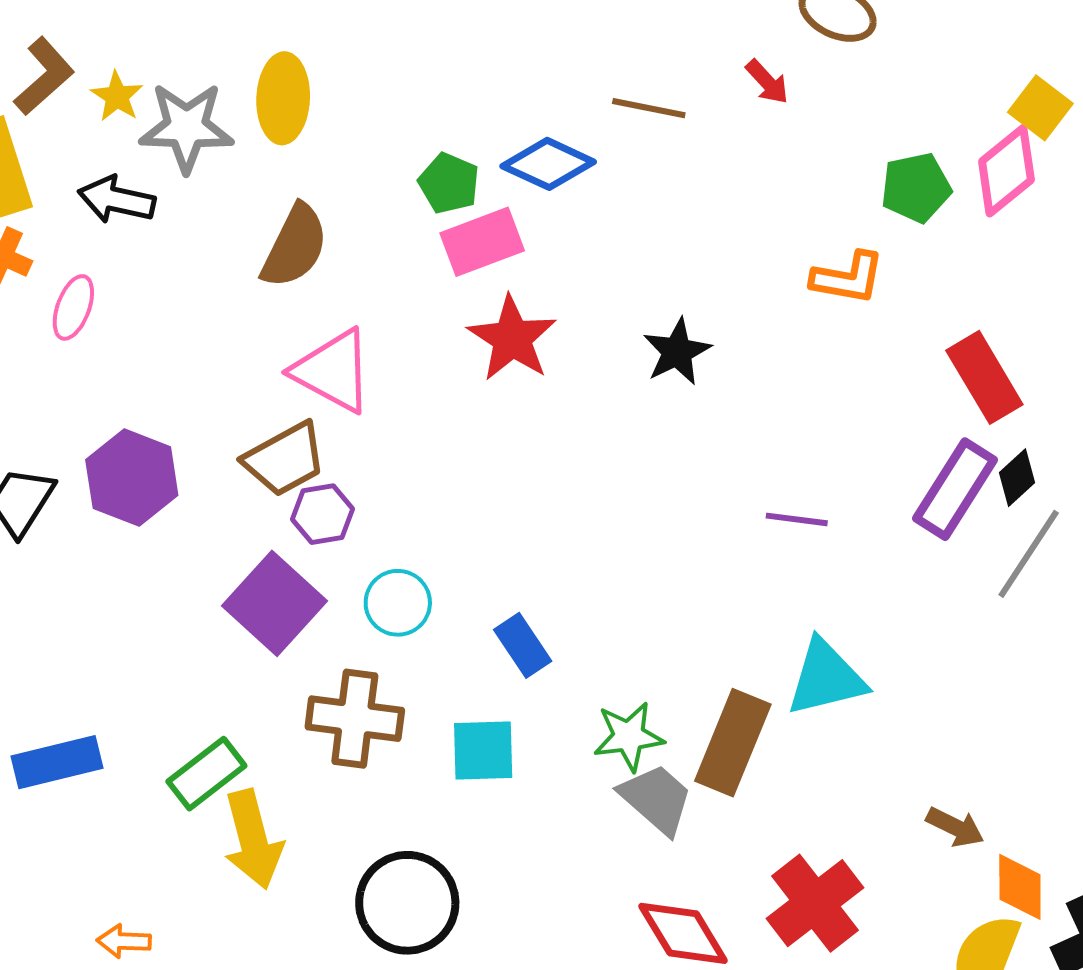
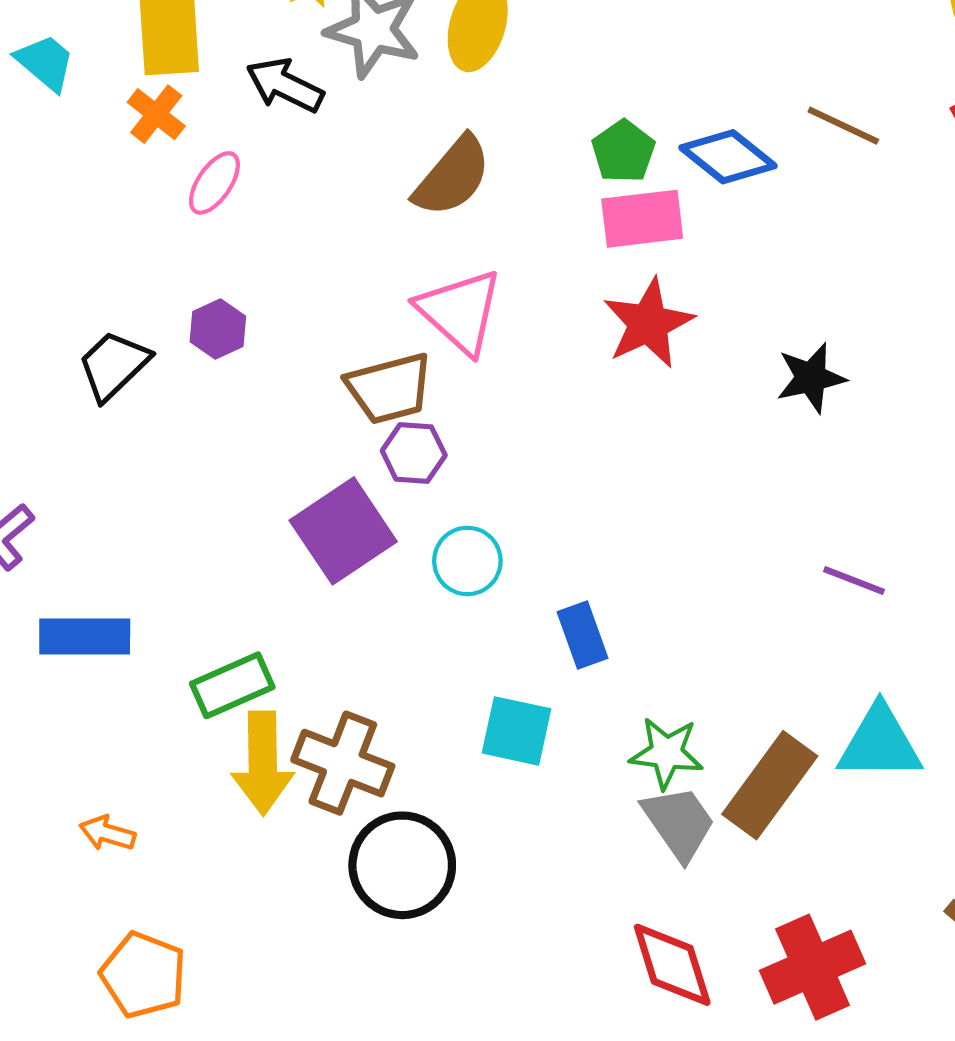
purple hexagon: (132, 478) -> (218, 329), moved, size x0.6
purple line: (797, 519) -> (854, 581), moved
brown cross: (355, 719) -> (343, 763), moved

